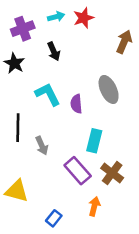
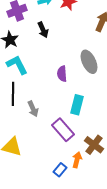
cyan L-shape: (48, 94) -> (17, 65), moved
brown cross: (112, 173) -> (94, 145), moved
blue rectangle: (54, 218) -> (60, 170), moved

